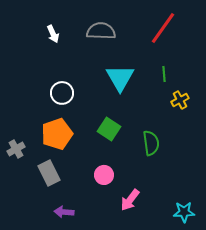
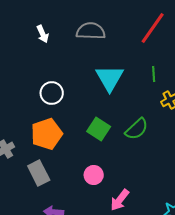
green semicircle: (151, 143) -> (137, 129), moved, turned 55

